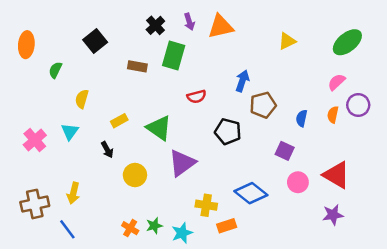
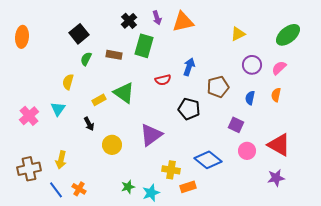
green semicircle: (55, 70) -> (86, 59), moved
blue arrow: (242, 81) -> (189, 67), moved
purple circle: (358, 105) -> (252, 65), moved
green triangle: (159, 128) -> (124, 93), moved
orange cross: (130, 228) -> (79, 189), moved

